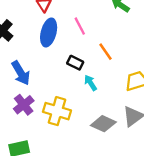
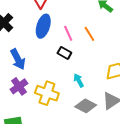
pink line: (80, 26) -> (68, 33), moved
orange line: (106, 52) -> (89, 34), moved
cyan arrow: (90, 83) -> (79, 80), moved

